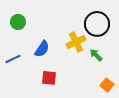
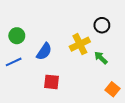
green circle: (18, 22) -> (17, 36), moved
black circle: (97, 24) -> (102, 25), size x0.6

